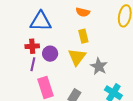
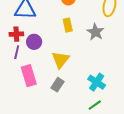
yellow triangle: (77, 57) -> (60, 60), moved
gray star: (99, 66) -> (95, 32), moved

